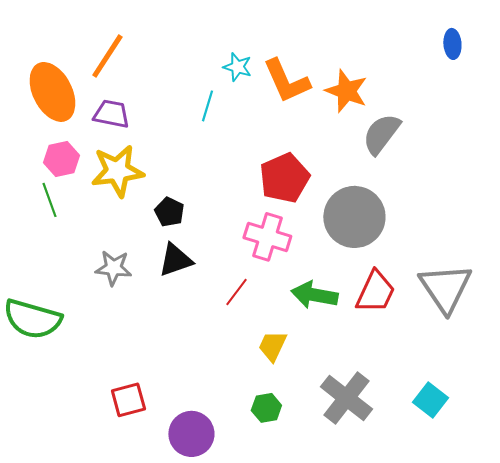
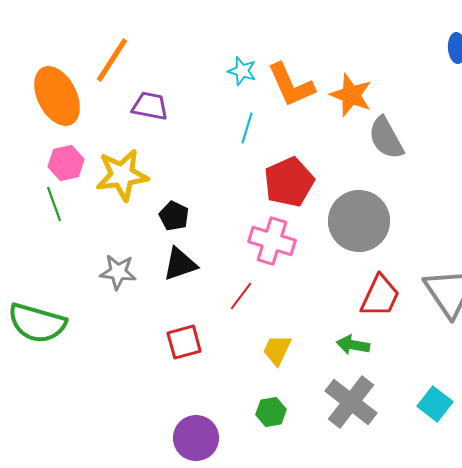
cyan line: (207, 106) -> (247, 128), moved
purple trapezoid: (111, 114) -> (150, 106), moved
gray semicircle: (381, 134) -> (386, 138), turned -66
green arrow: (314, 295) -> (353, 345), moved, size x0.7
red square: (128, 400) -> (184, 342), moved

